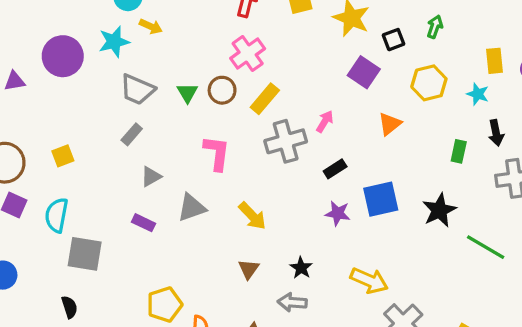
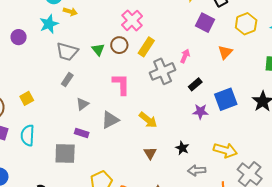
purple circle: (63, 56) -> (19, 37), size x0.6
gray square: (85, 254) -> (65, 154), moved
gray arrow: (292, 302) -> (197, 170), moved

